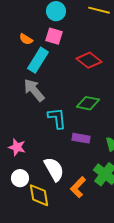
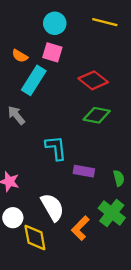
gray arrow: (34, 90) -> (16, 115), moved, size x0.7
green diamond: (88, 103) -> (97, 115), moved

